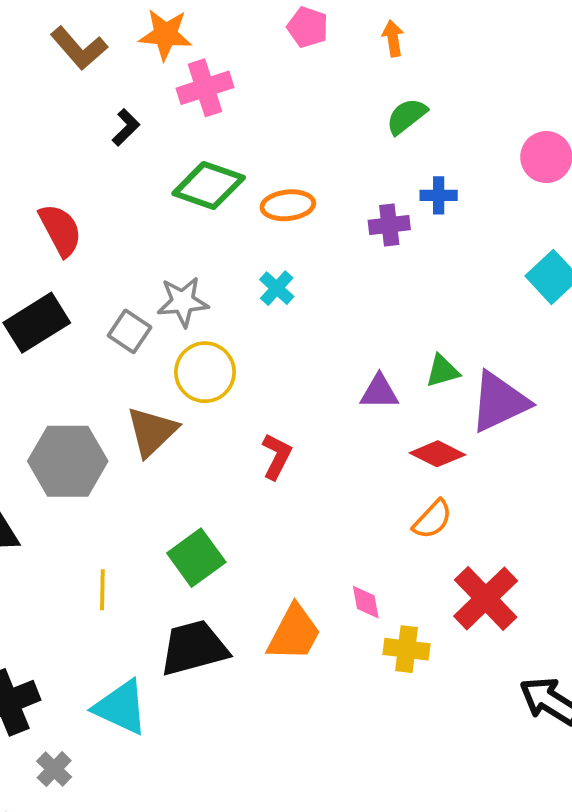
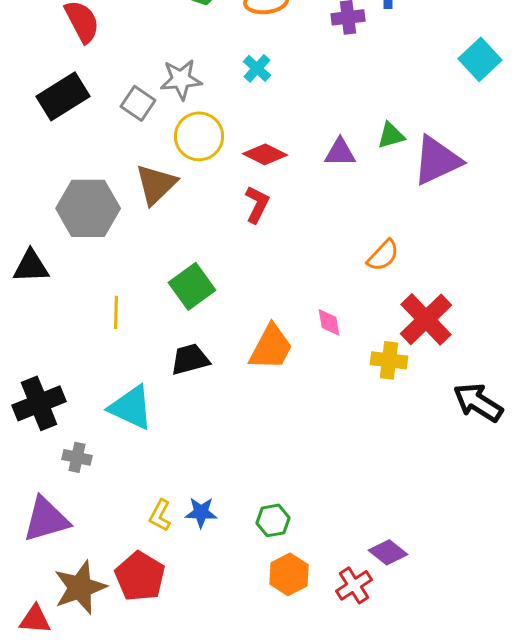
red diamond: (437, 454) -> (265, 154), moved
black trapezoid: (194, 648) -> (190, 359), size x0.7
yellow cross: (407, 649) -> (389, 360), moved
gray cross: (54, 769) -> (77, 457), turned -32

